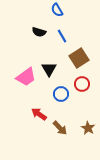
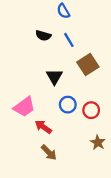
pink trapezoid: (26, 77) -> (24, 107), moved
red circle: (82, 84) -> (91, 110), moved
brown arrow: (60, 128) -> (49, 152), moved

